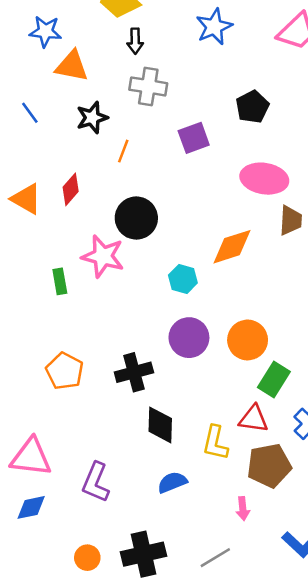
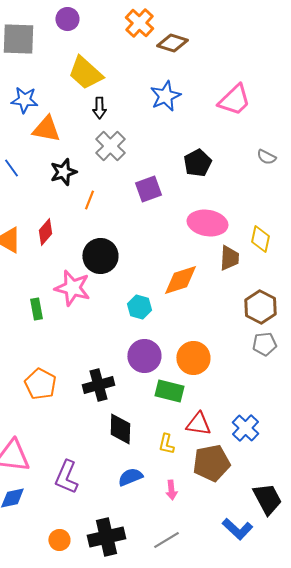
gray cross: (148, 86) -> (110, 146), turned 36
green rectangle: (274, 379) -> (169, 391), moved, turned 72
yellow L-shape: (215, 443) -> (166, 444), size x0.7
pink arrow: (243, 509) -> (171, 490), moved

